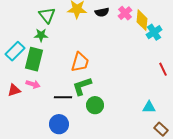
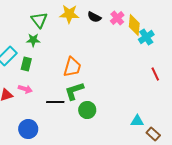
black semicircle: (102, 12) -> (94, 17), turned 40
green rectangle: (34, 59) -> (26, 64), size x0.6
cyan triangle: (149, 107) -> (137, 121), moved
blue circle: (59, 124) -> (28, 129), moved

